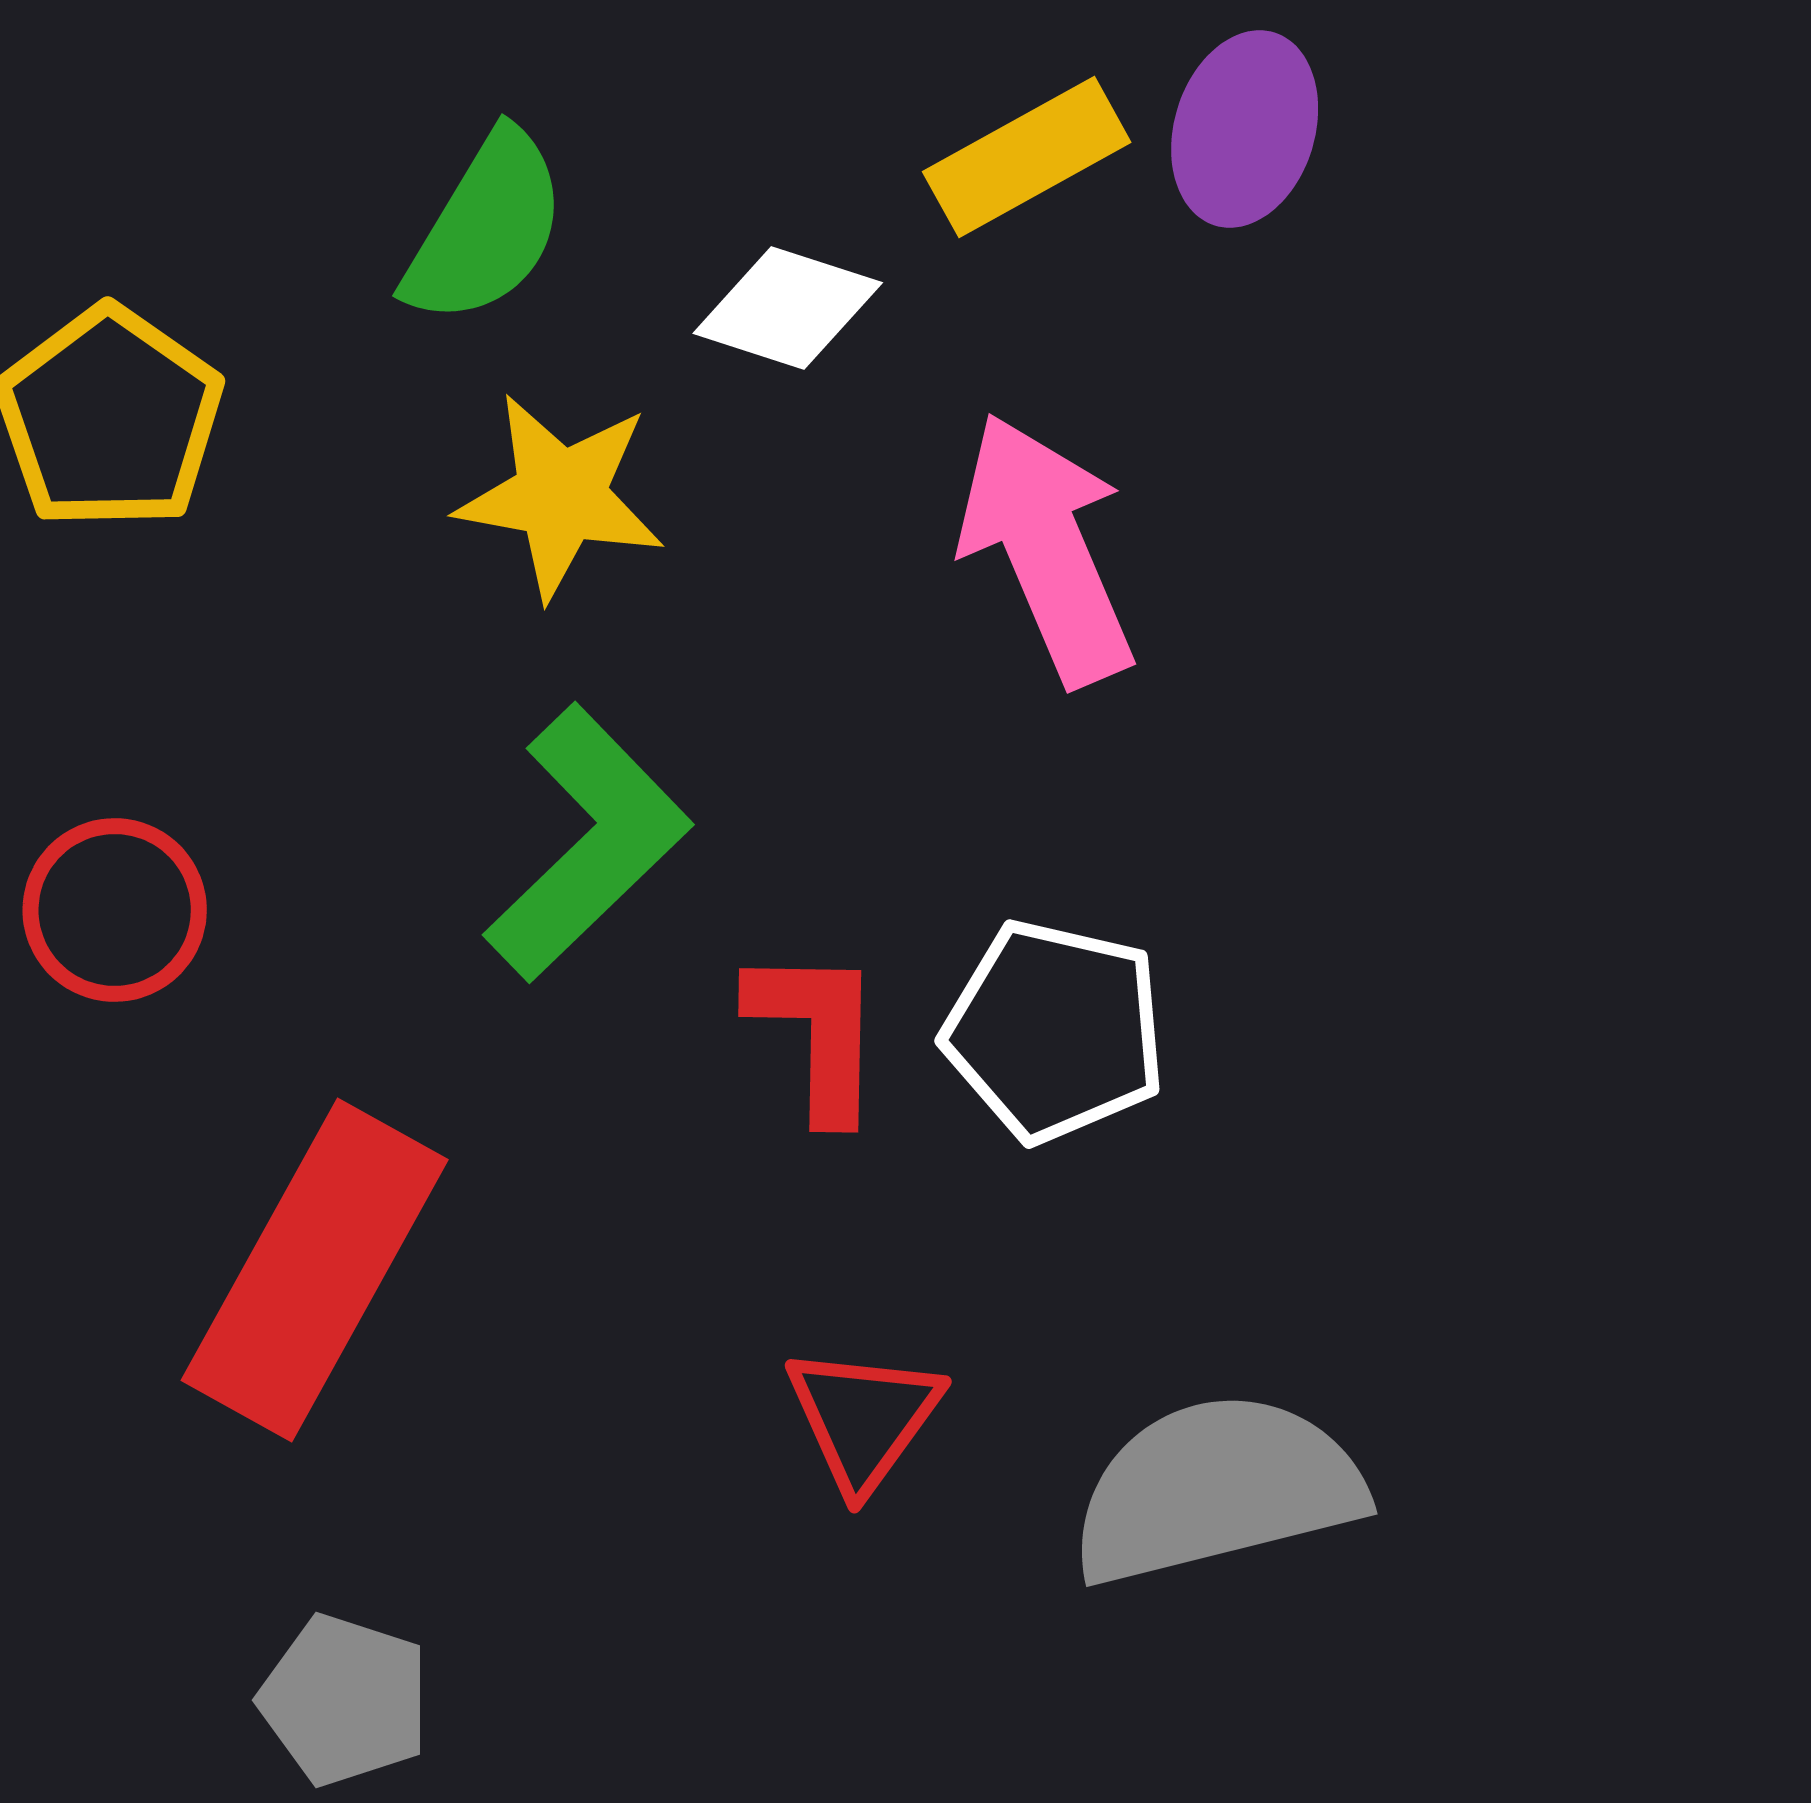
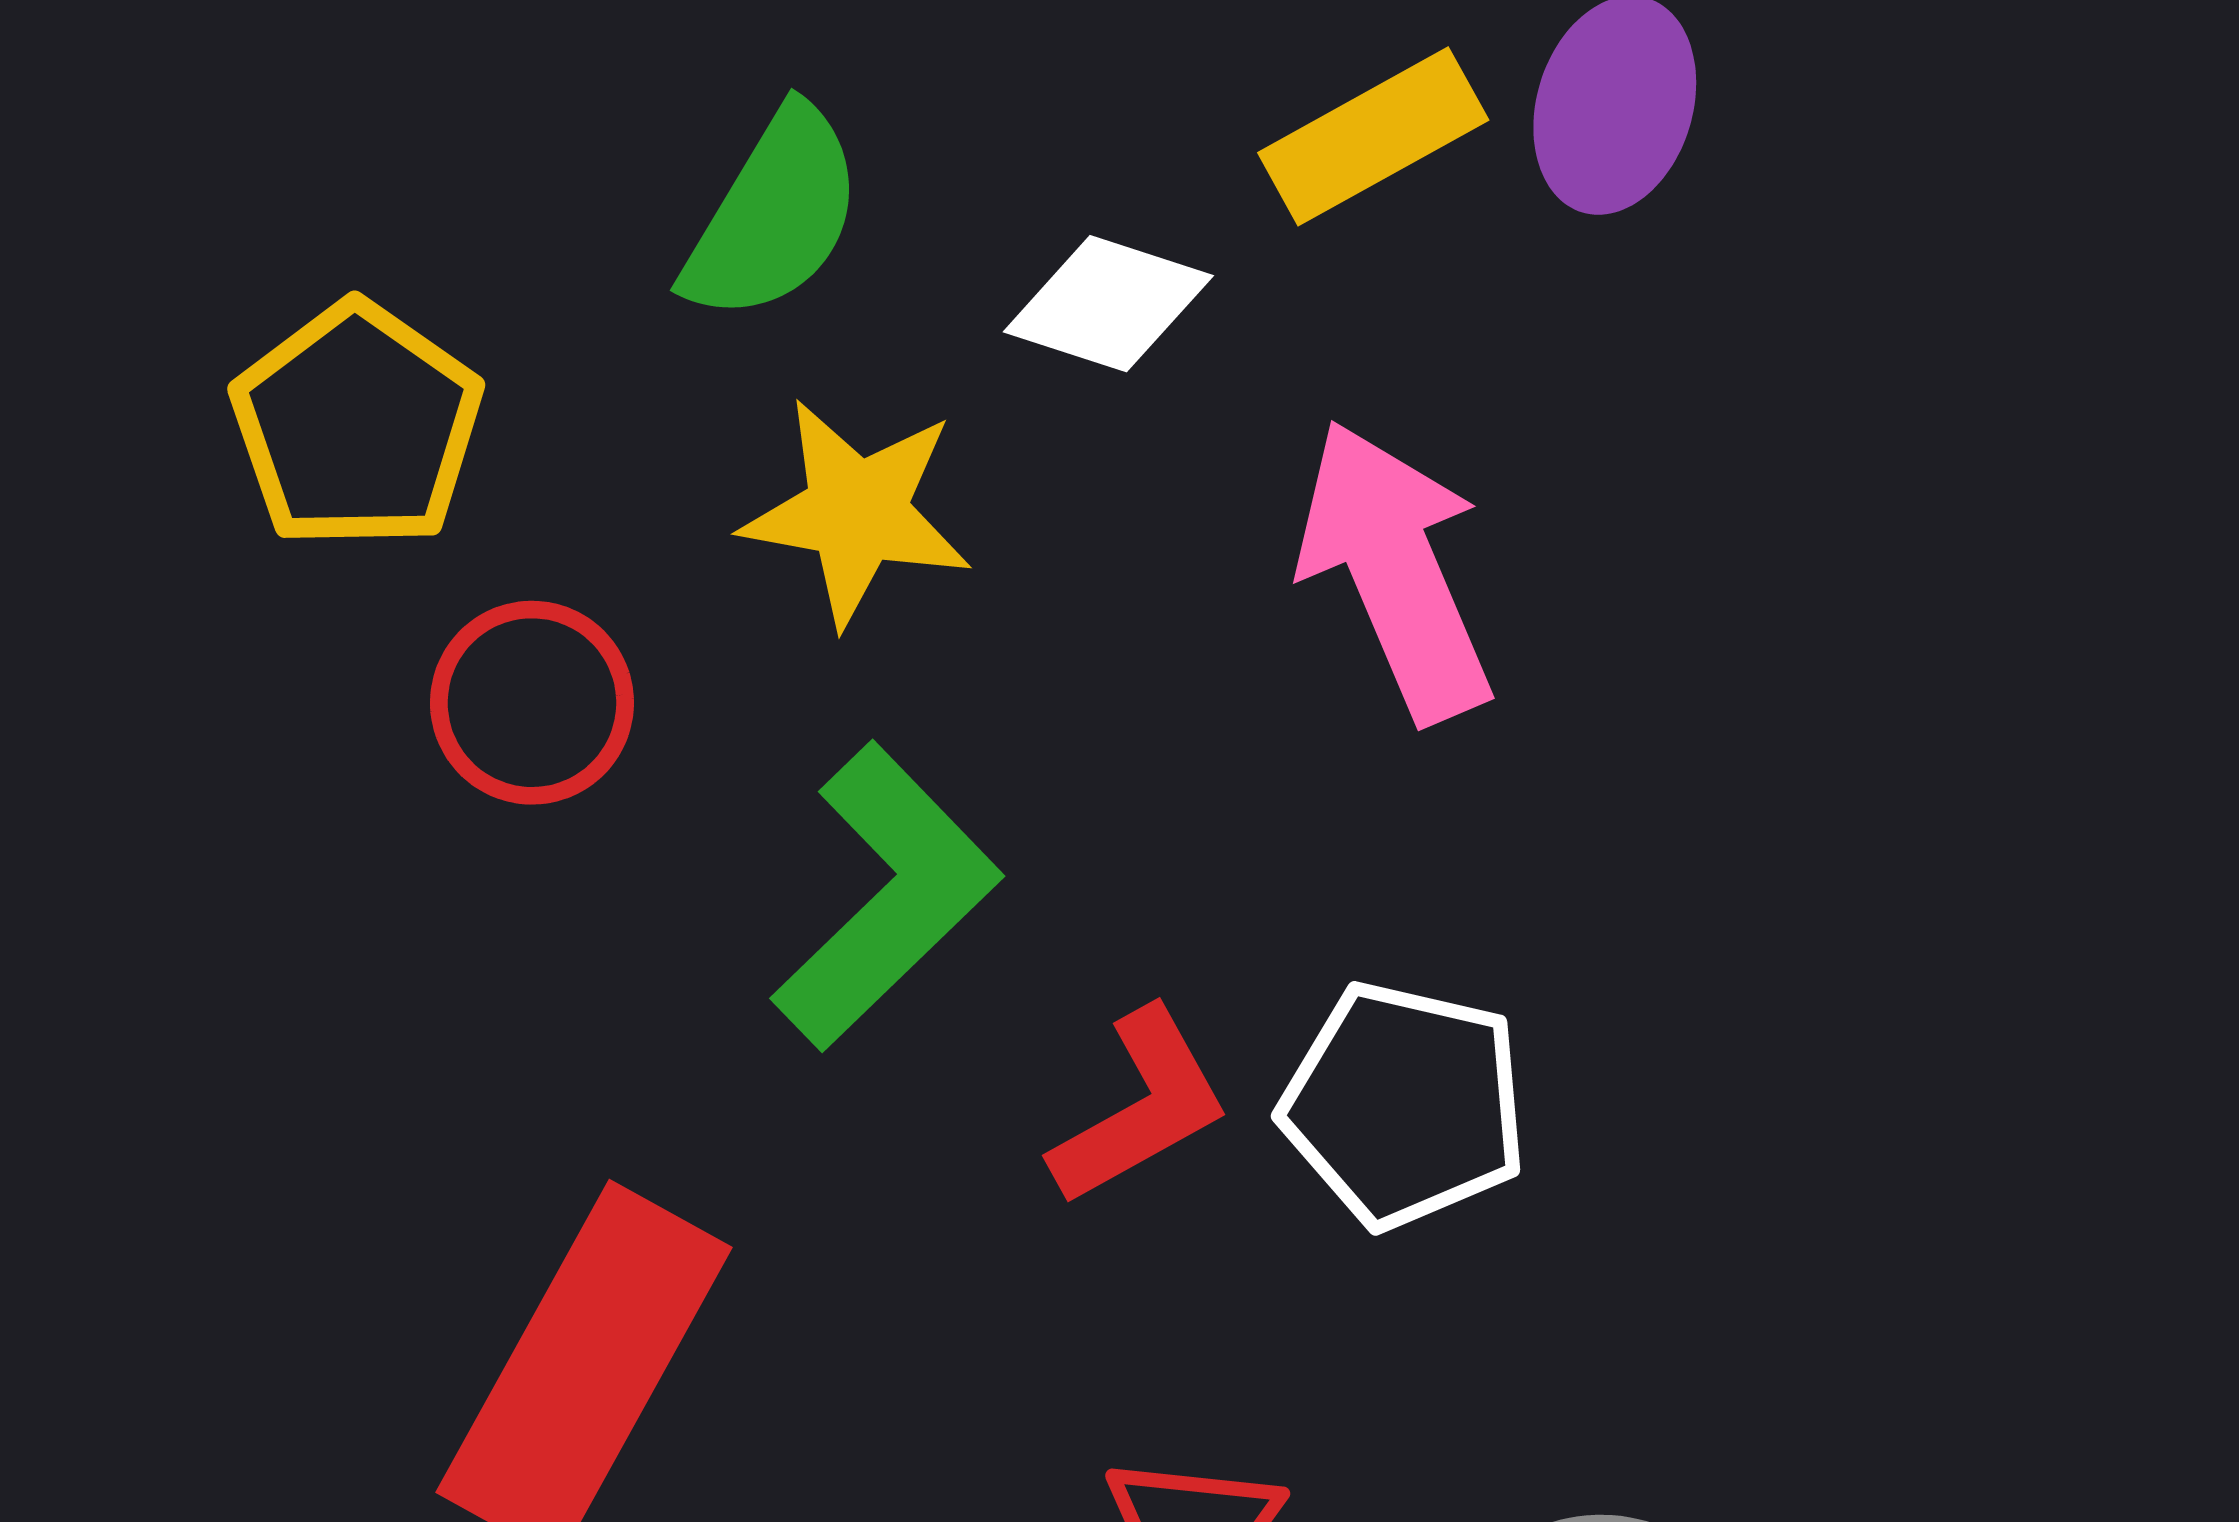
red circle: (115, 910) -> (532, 703), moved
red L-shape: (817, 1033) -> (1140, 1107), turned 60

